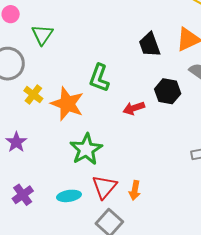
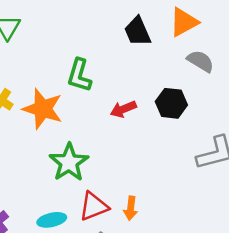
black hexagon: (168, 91) -> (171, 103), moved
red triangle: (104, 187) -> (94, 206), turned 32

